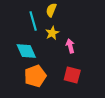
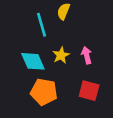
yellow star: (52, 33) -> (61, 55), moved
orange pentagon: (35, 76) -> (44, 92), turned 30

